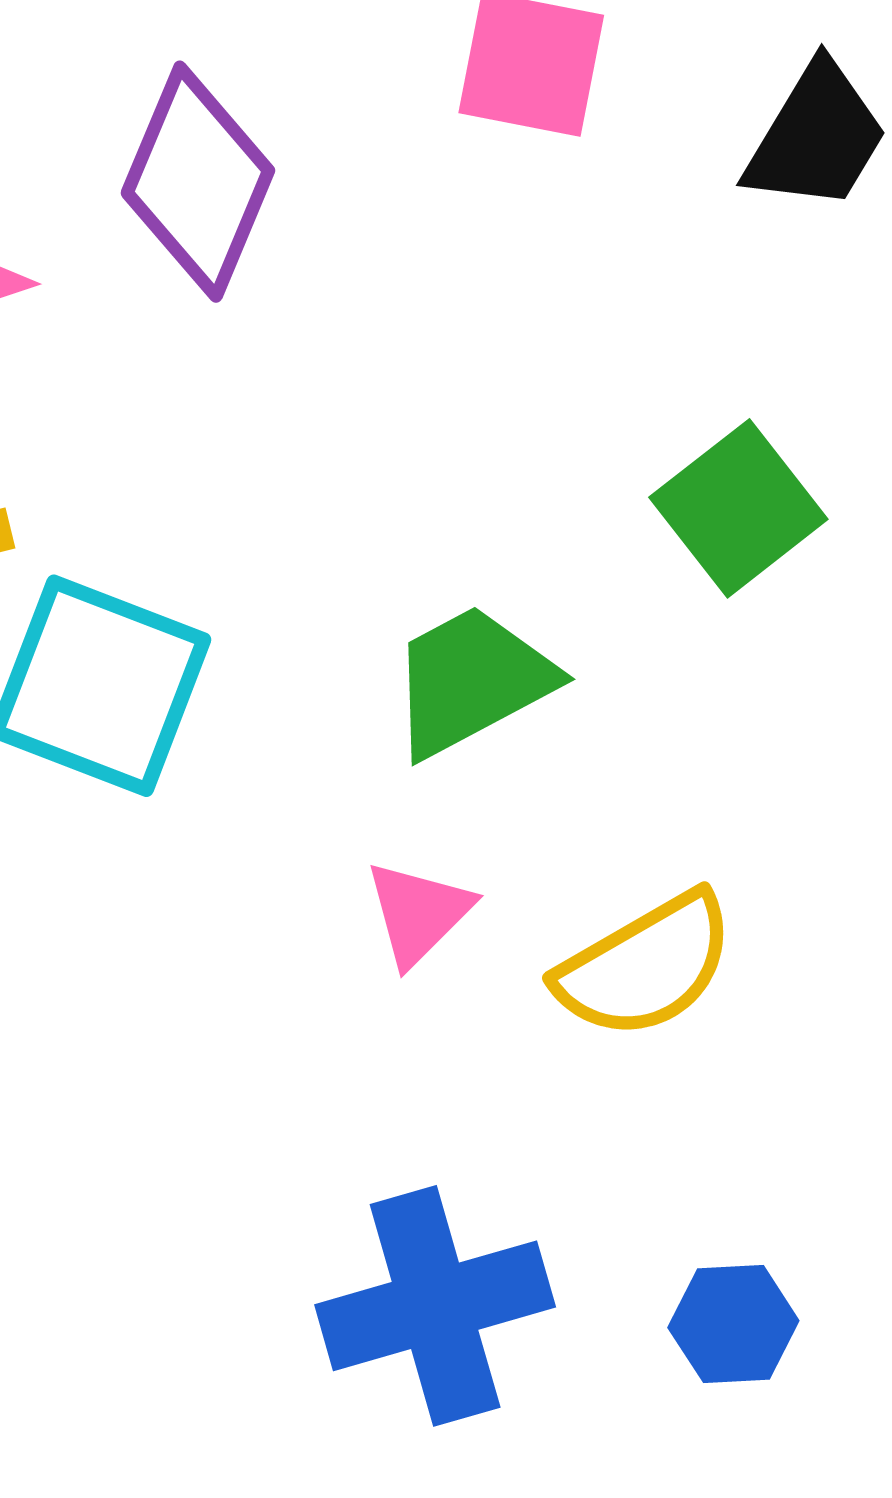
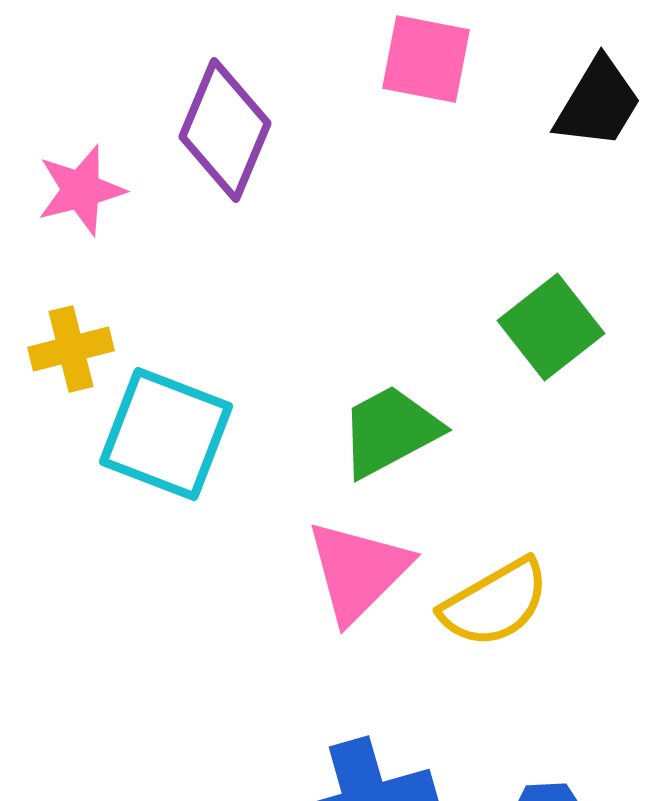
pink triangle: (418, 913) -> (358, 571), size x1.6

